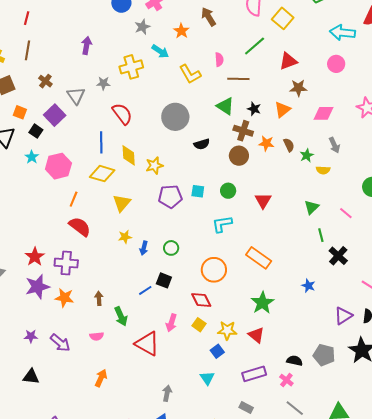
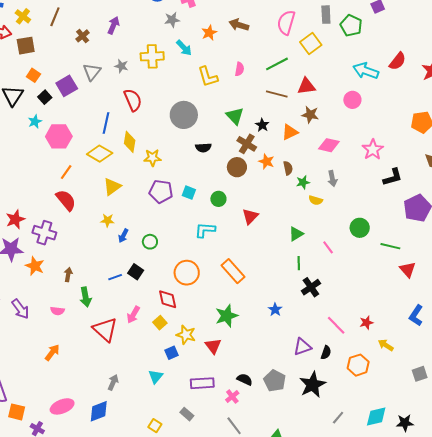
brown arrow: (209, 17) -> (239, 25), turned -54
brown line: (238, 79) -> (277, 94), moved
brown cross: (45, 81) -> (83, 36), moved

